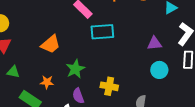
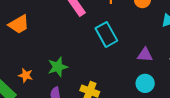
cyan rectangle: (102, 32) -> (106, 34), moved, turned 55
orange trapezoid: (51, 44) -> (19, 24), moved

